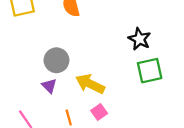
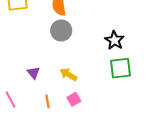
gray circle: (56, 60) -> (61, 30), moved
yellow arrow: (90, 84) -> (69, 75), size x0.7

